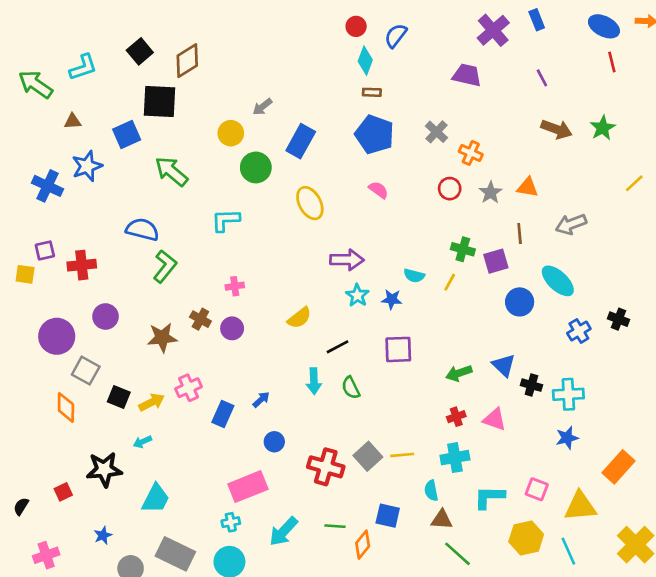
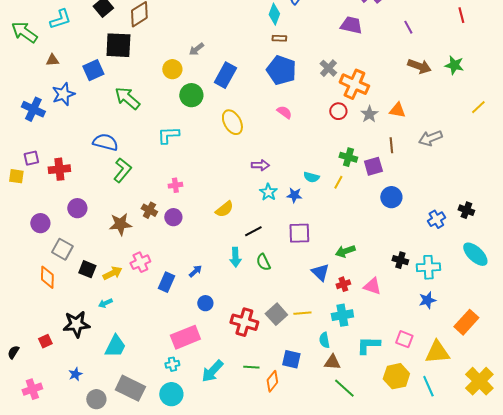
green star: (603, 128) -> (454, 65), turned -30
orange cross: (471, 153) -> (354, 84), size x1.6
purple arrow: (347, 260) -> (260, 165), size x0.7
cyan ellipse: (558, 281) -> (475, 254), moved
purple circle: (57, 336) -> (40, 223), size x0.7
blue triangle: (504, 365) -> (320, 272), moved

